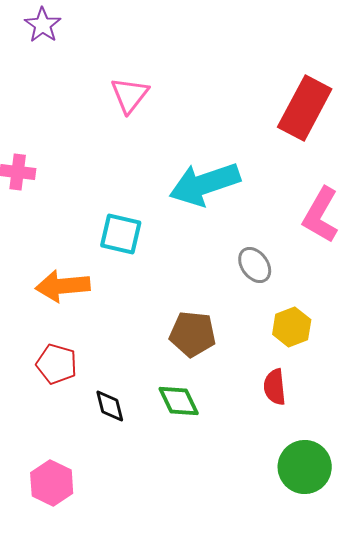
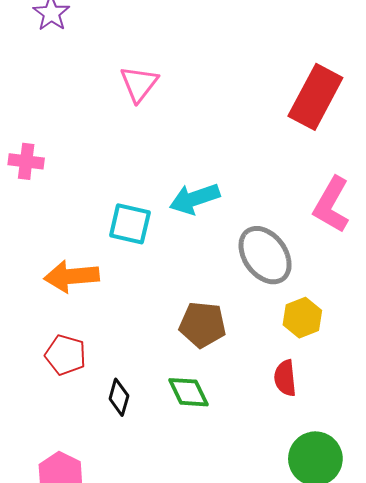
cyan arrow: (205, 184) -> (194, 199), moved, size x0.7
gray ellipse: (255, 265) -> (265, 255), size x1.6
black diamond: (110, 406) -> (119, 397), turned 30

